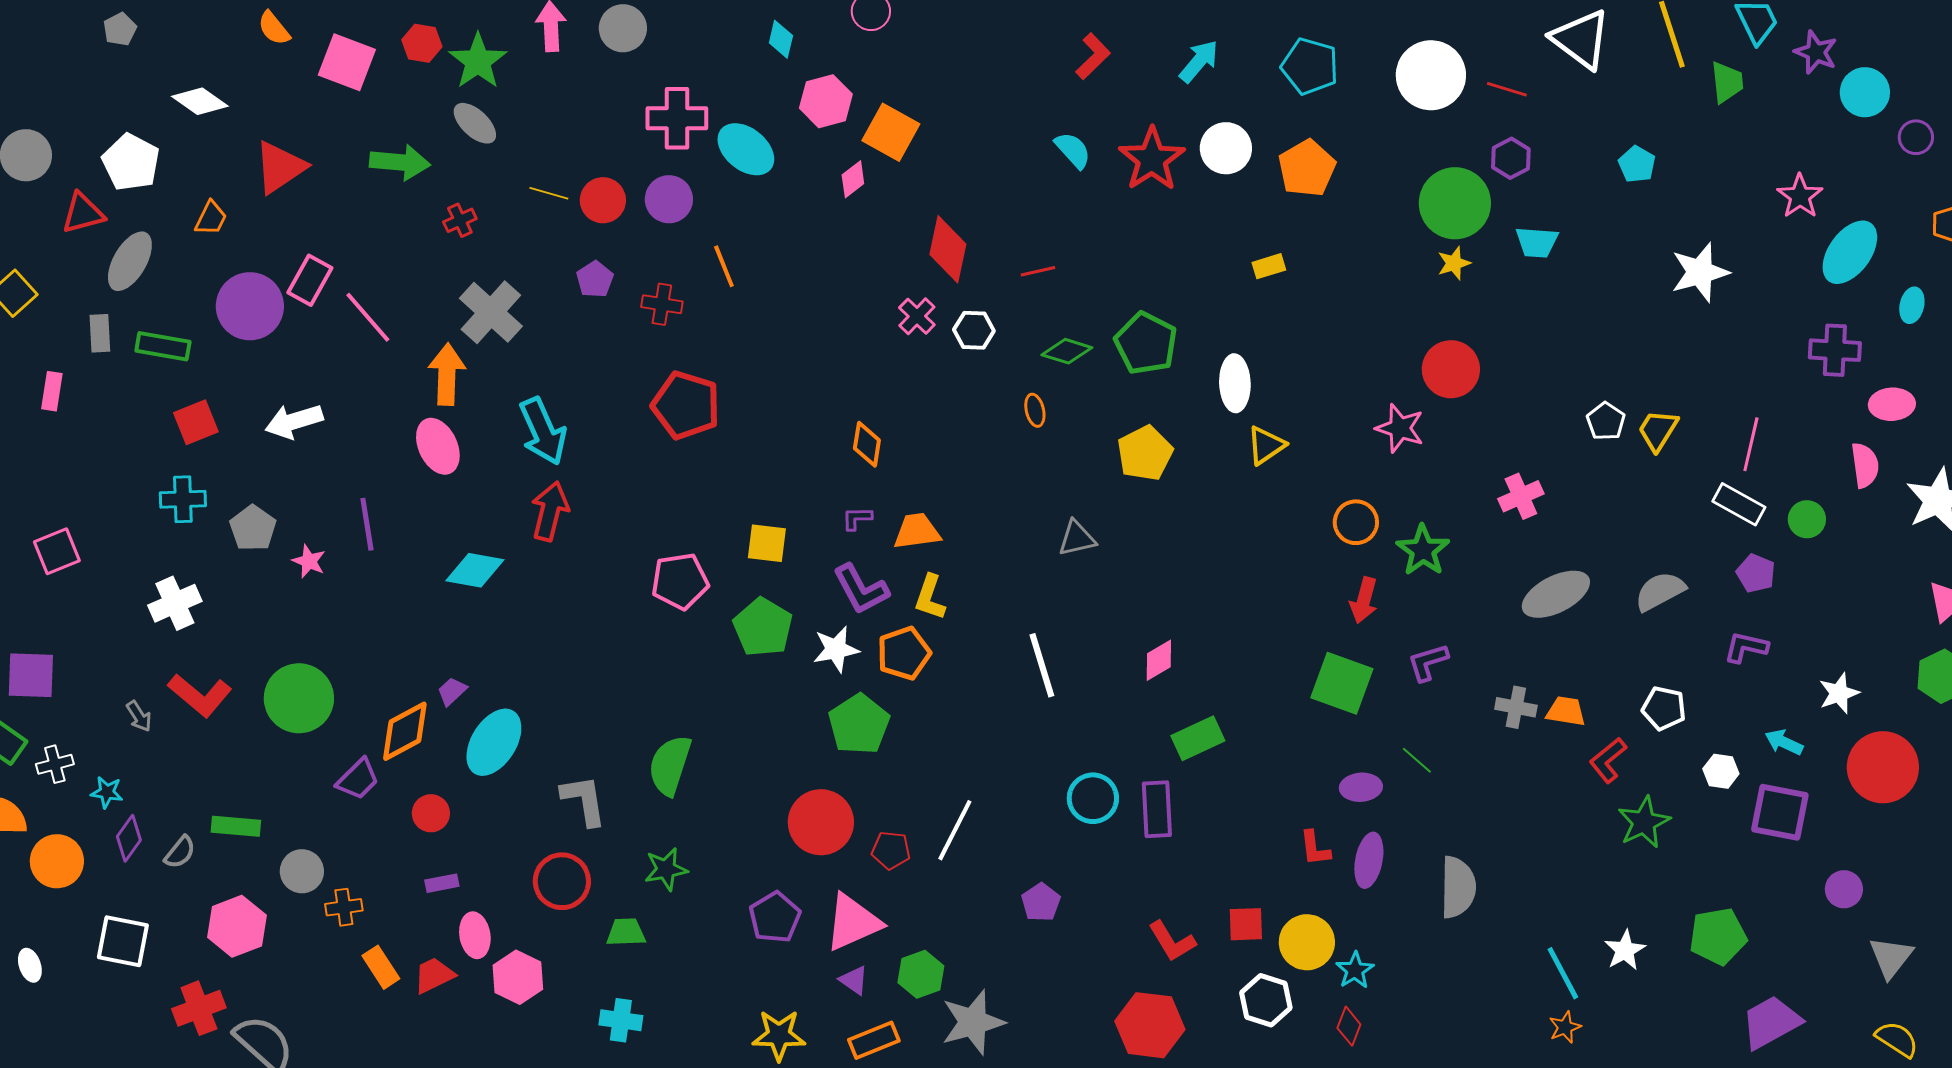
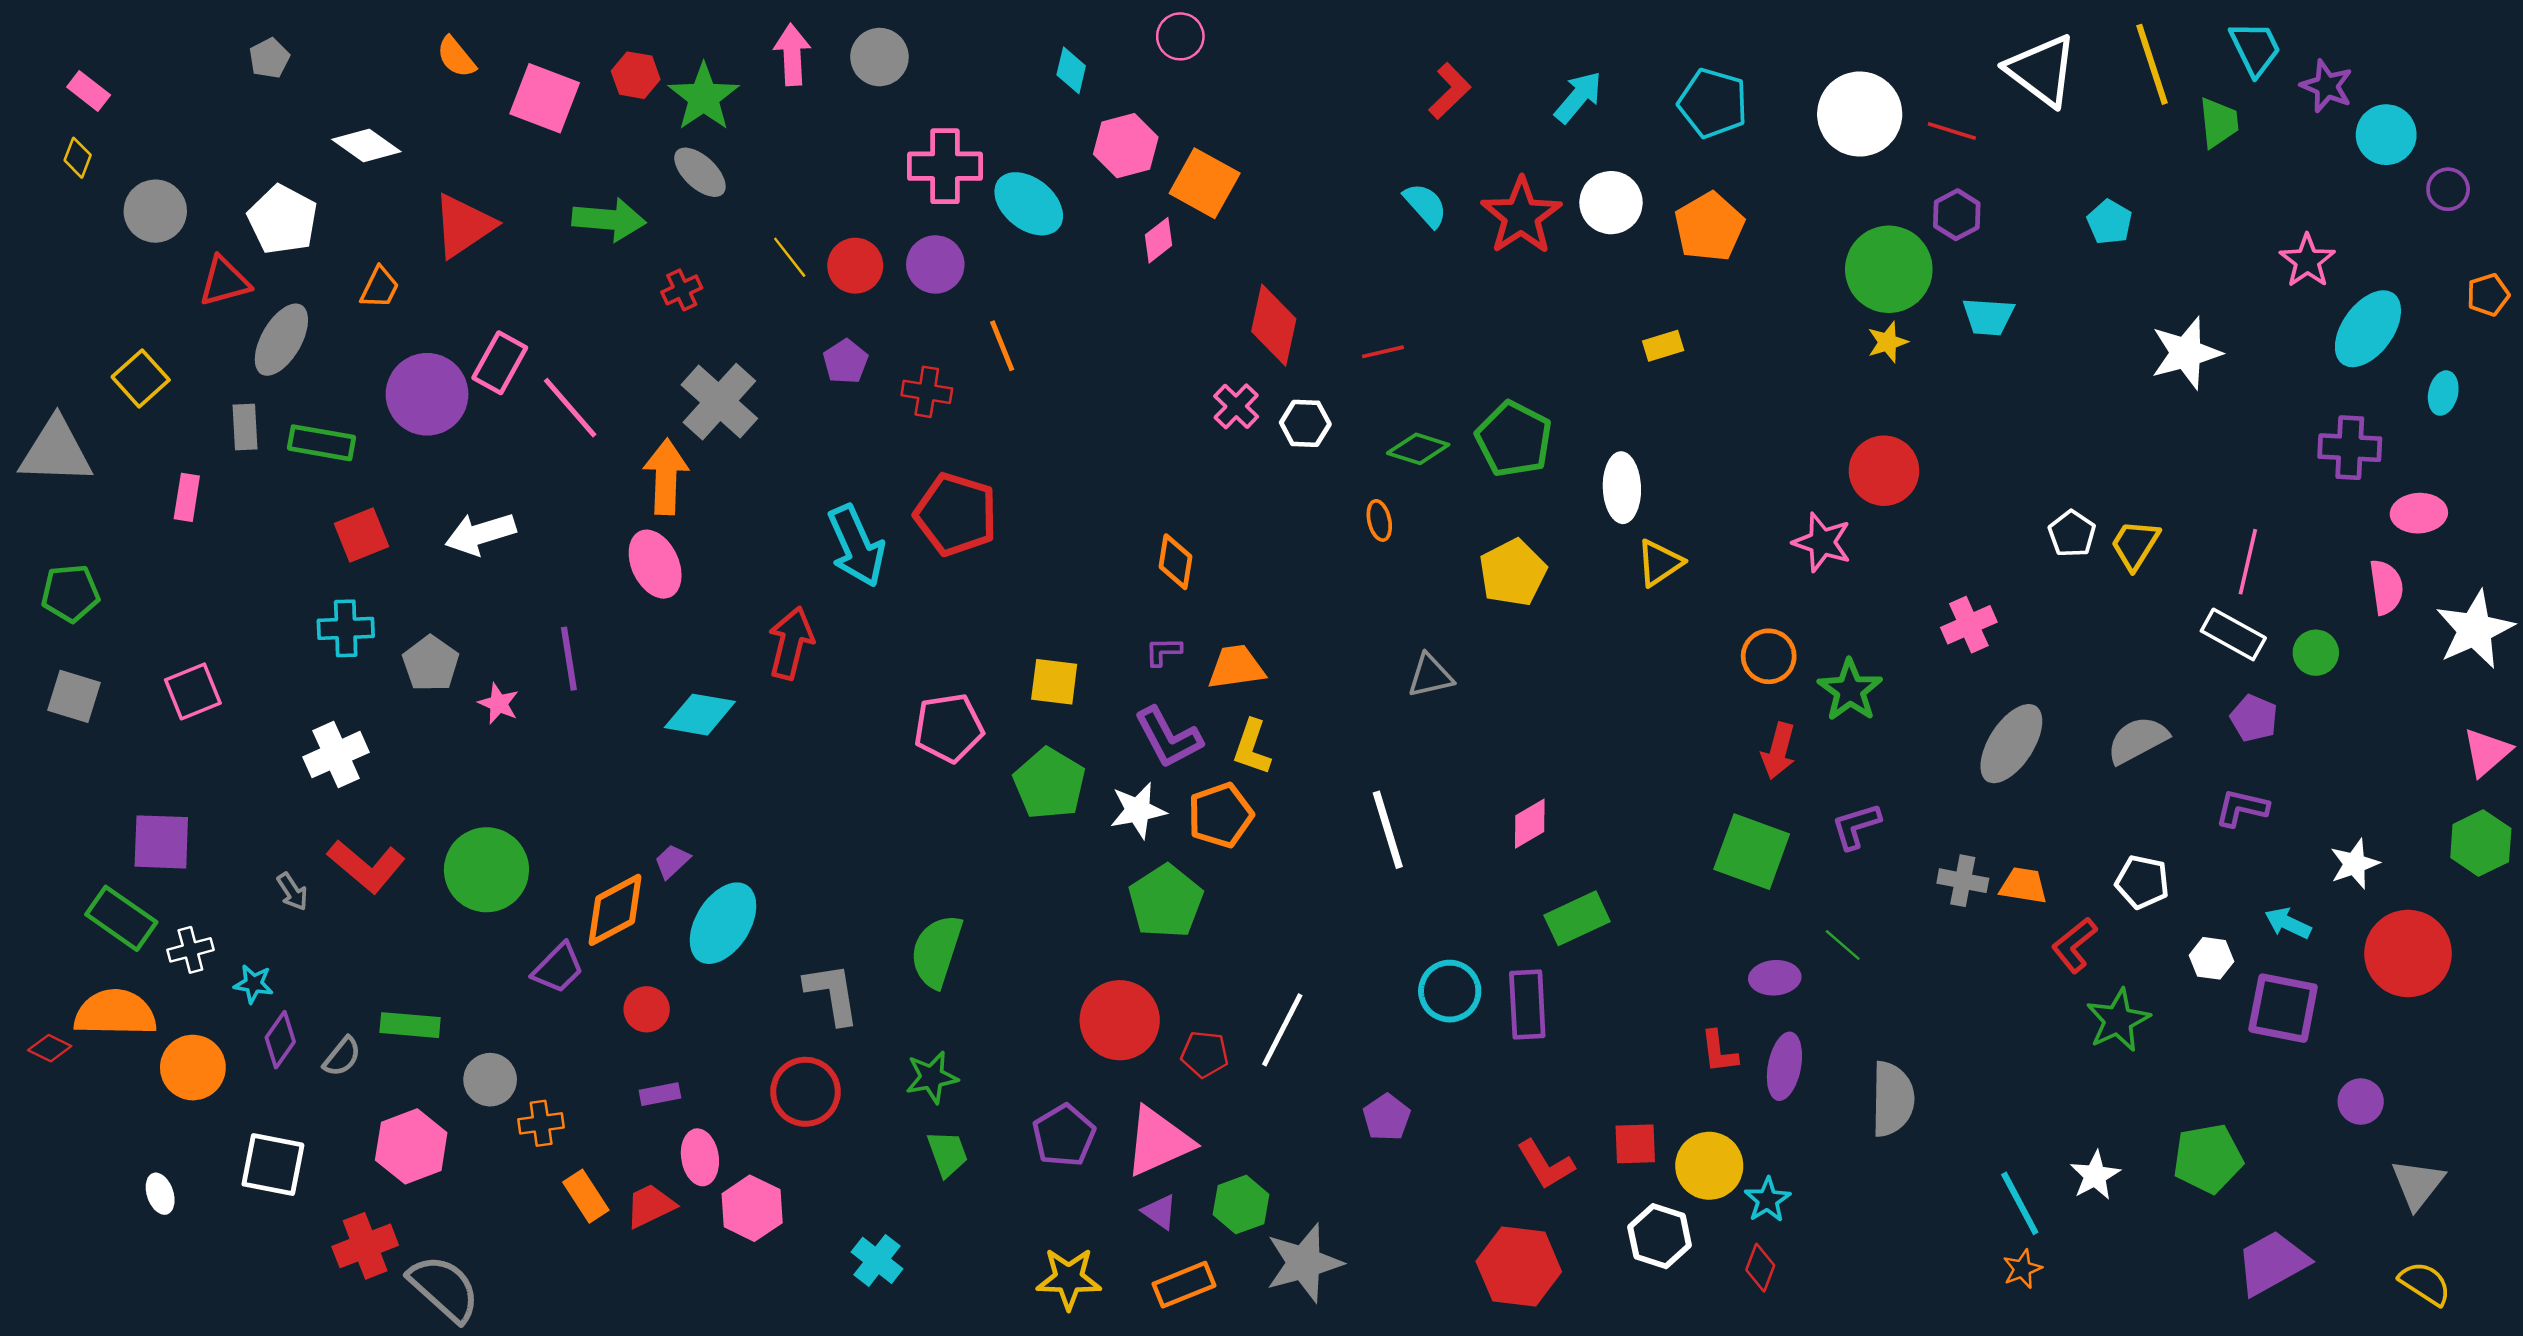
yellow line: (549, 193) -> (790, 257), turned 36
cyan arrow: (543, 431) -> (856, 546), moved
gray ellipse: (1556, 594) -> (2011, 744), turned -30
green trapezoid: (626, 932) -> (947, 1154), moved, turned 72
cyan cross: (621, 1020) -> (877, 1260), turned 30

